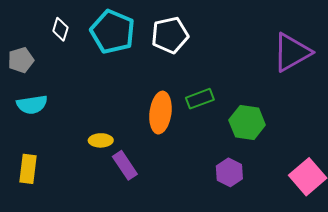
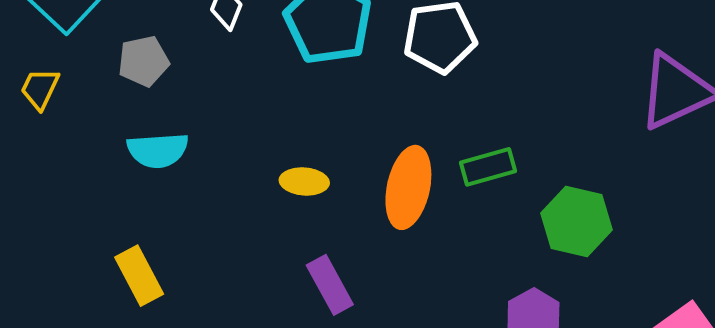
yellow ellipse: (101, 140) -> (304, 181), moved
yellow rectangle: (28, 169) -> (139, 276), turned -40

